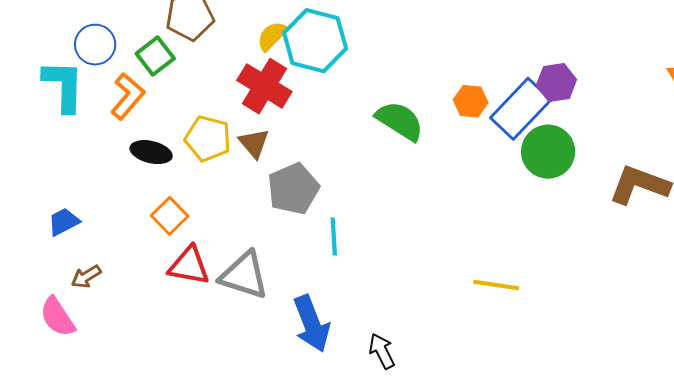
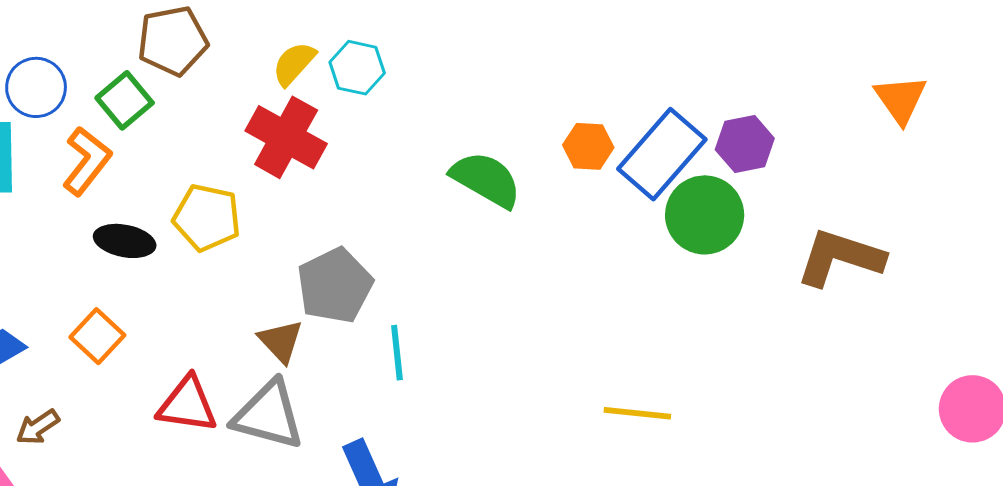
cyan hexagon: (315, 41) -> (357, 68), size x0.6
purple hexagon: (556, 83) -> (745, 144), moved
brown triangle: (254, 143) -> (281, 341), moved
orange square: (170, 216) -> (97, 336), moved

